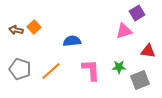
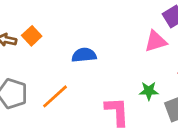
pink L-shape: (91, 70) -> (117, 112), moved

